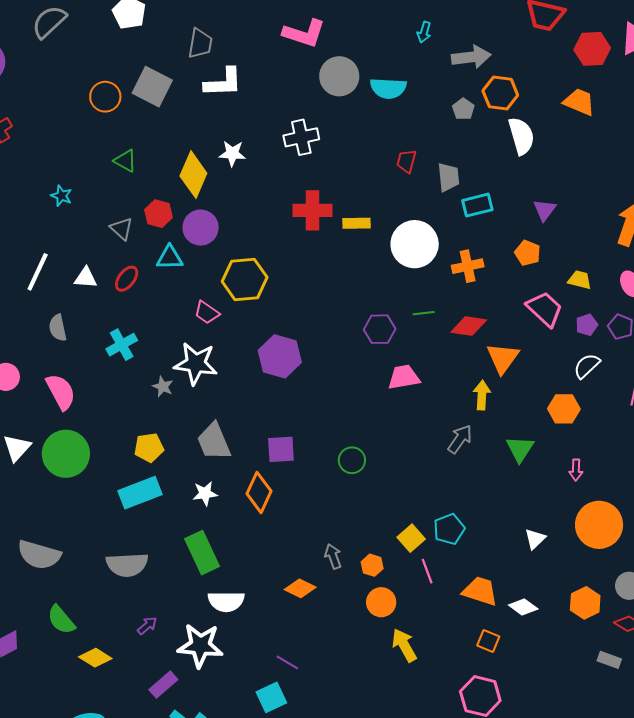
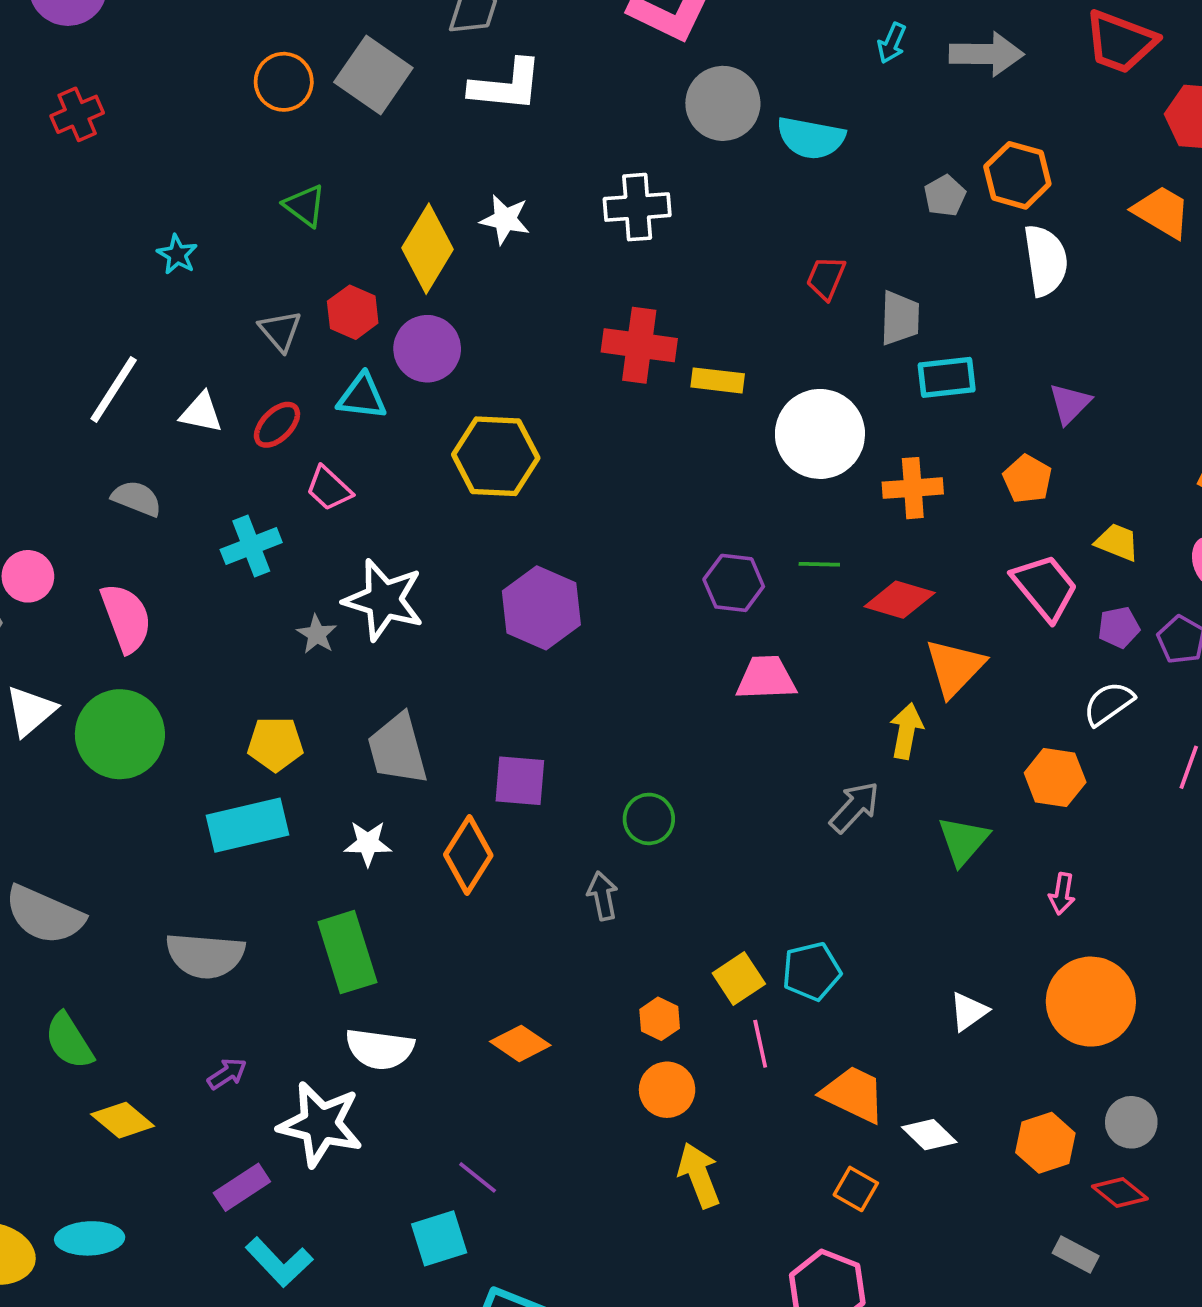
gray arrow: (471, 57) -> (987, 54), moved
pink trapezoid: (207, 313) -> (329, 488), moved
gray semicircle: (58, 328) -> (137, 498), turned 116
gray arrow: (333, 556) -> (603, 896), moved

